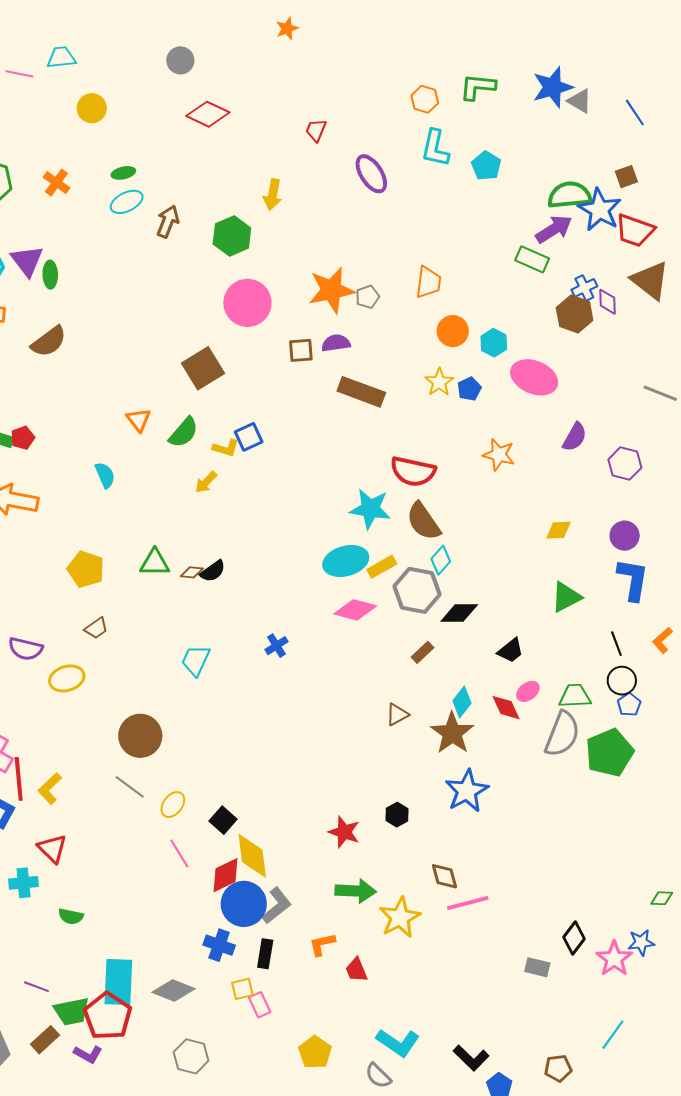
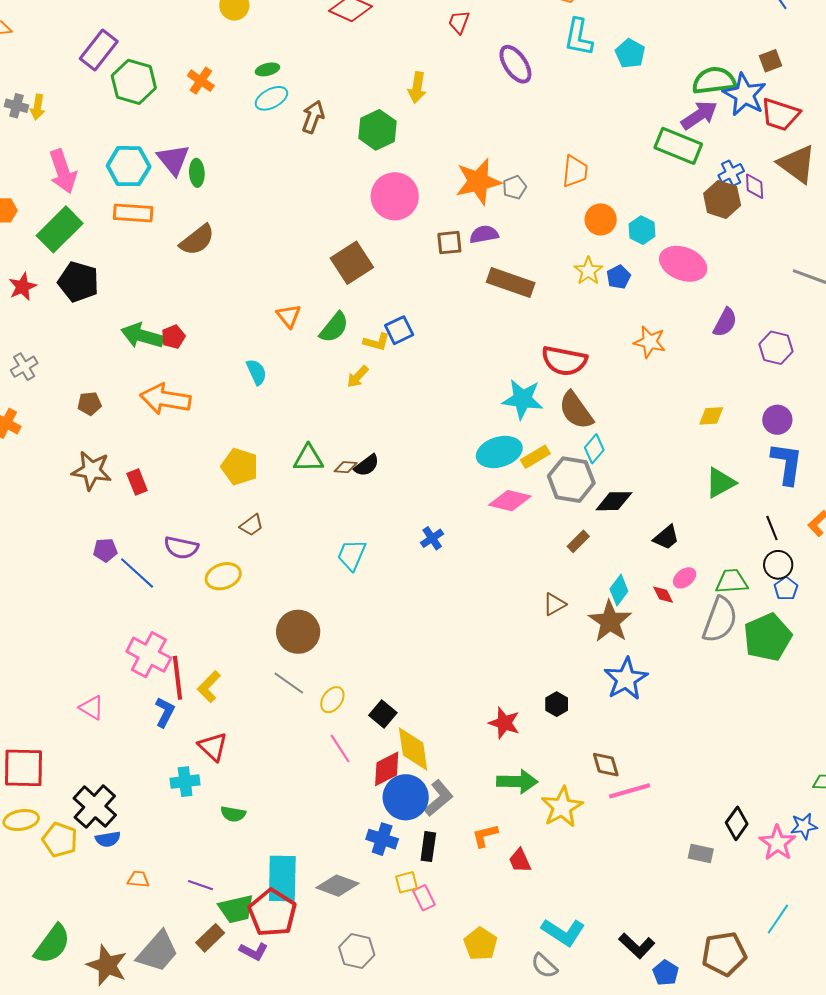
green rectangle: (532, 259) -> (678, 146), size x1.4
red diamond: (506, 708) -> (663, 595), size x0.7
brown pentagon: (558, 1068) -> (724, 954), size x1.6

